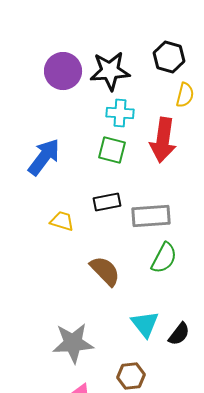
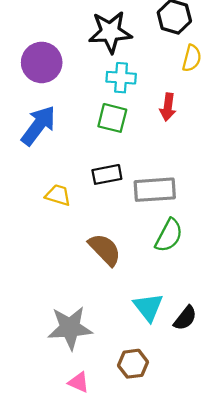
purple circle: (63, 71) -> (42, 62), moved
red arrow: (163, 140) -> (168, 107), size x0.6

